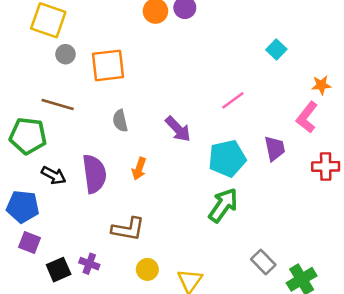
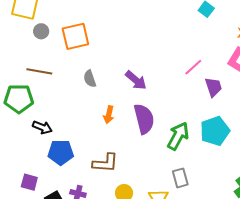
pink line: (233, 100) -> (193, 67), moved
cyan pentagon: (227, 158) -> (215, 131), moved
purple semicircle: (94, 174) -> (144, 119), moved
blue pentagon: (23, 207) -> (61, 152), moved
gray rectangle: (263, 262) -> (180, 178), moved, turned 36

